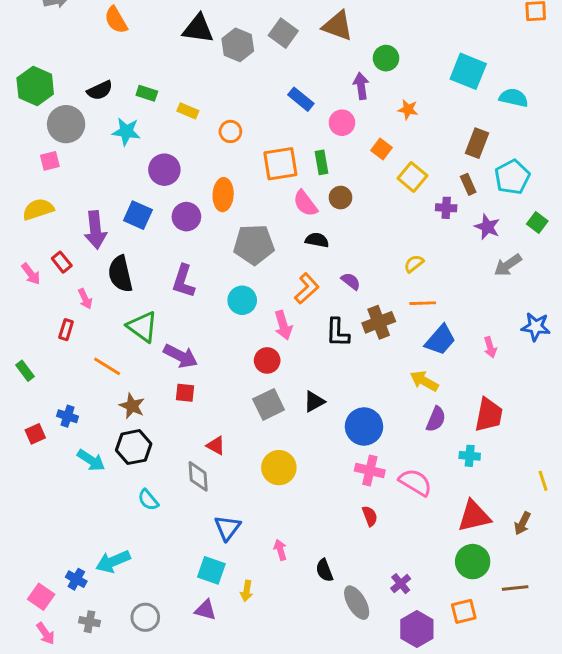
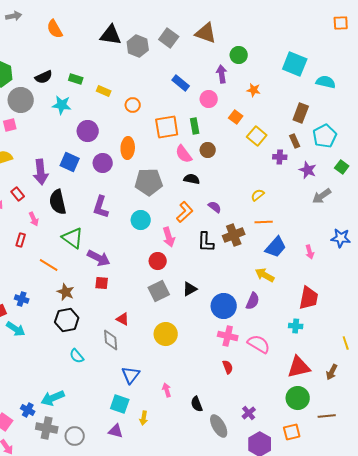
purple semicircle: (436, 419) -> (253, 301), moved
cyan arrow: (91, 460) -> (16, 329), moved
gray cross: (90, 622) -> (47, 428), moved, size x1.5

